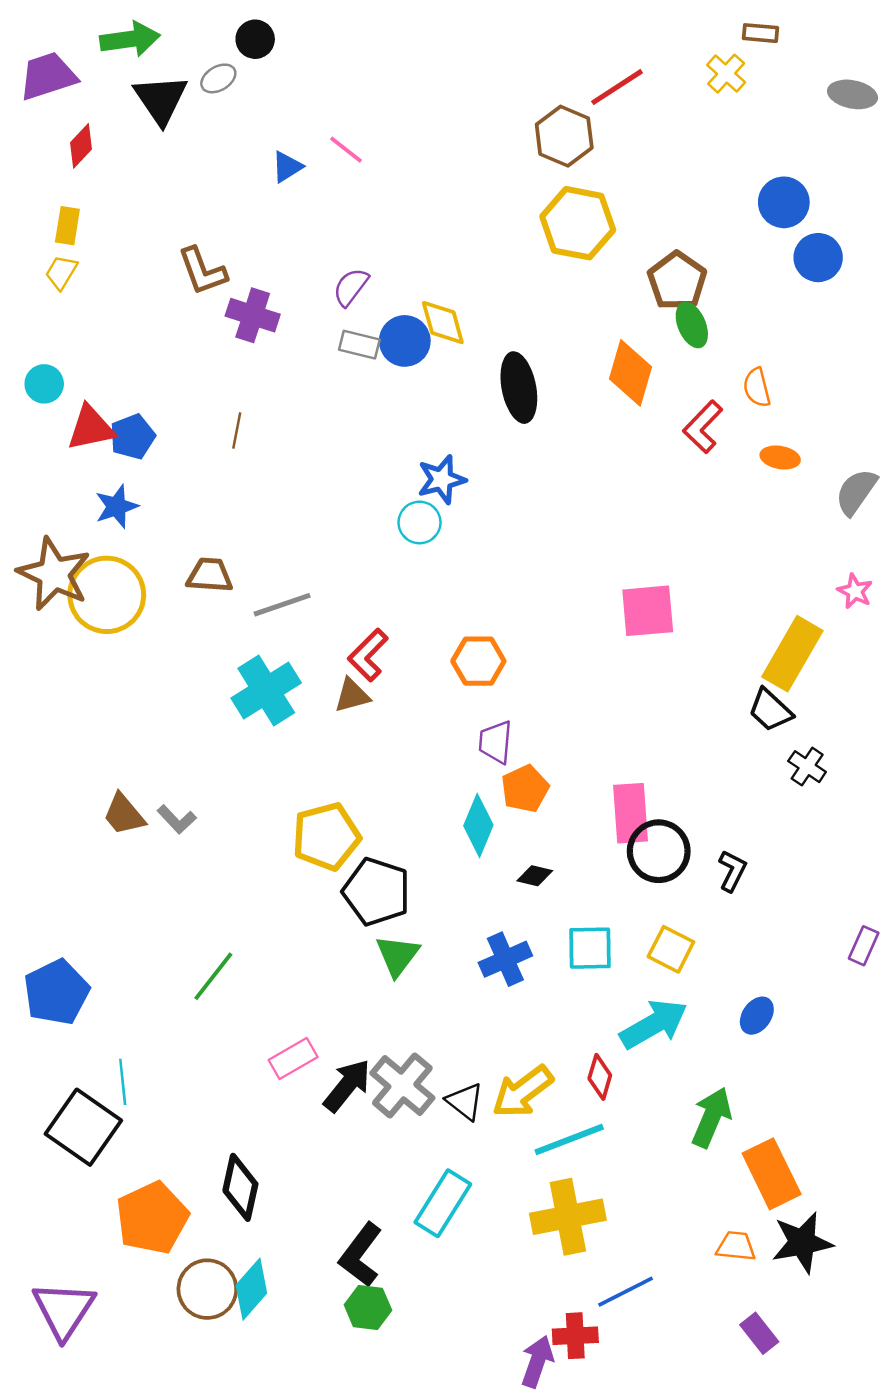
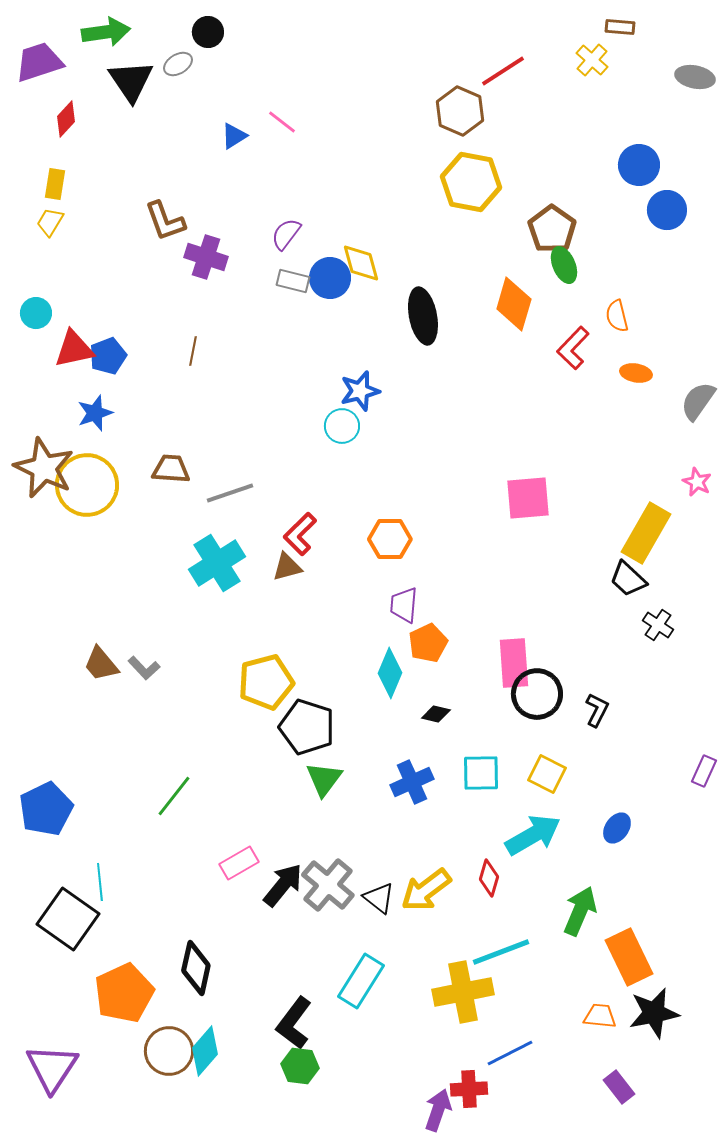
cyan line: (569, 1139) -> (501, 952), moved

